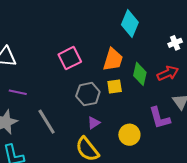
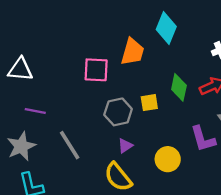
pink square: (70, 58) -> (96, 70), turned 30
orange trapezoid: (113, 60) -> (133, 52), moved

